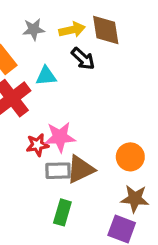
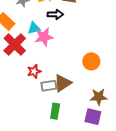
black arrow: (83, 59) -> (55, 14), turned -35
pink star: (60, 137) -> (44, 37), moved
orange circle: (130, 157) -> (91, 61), moved

